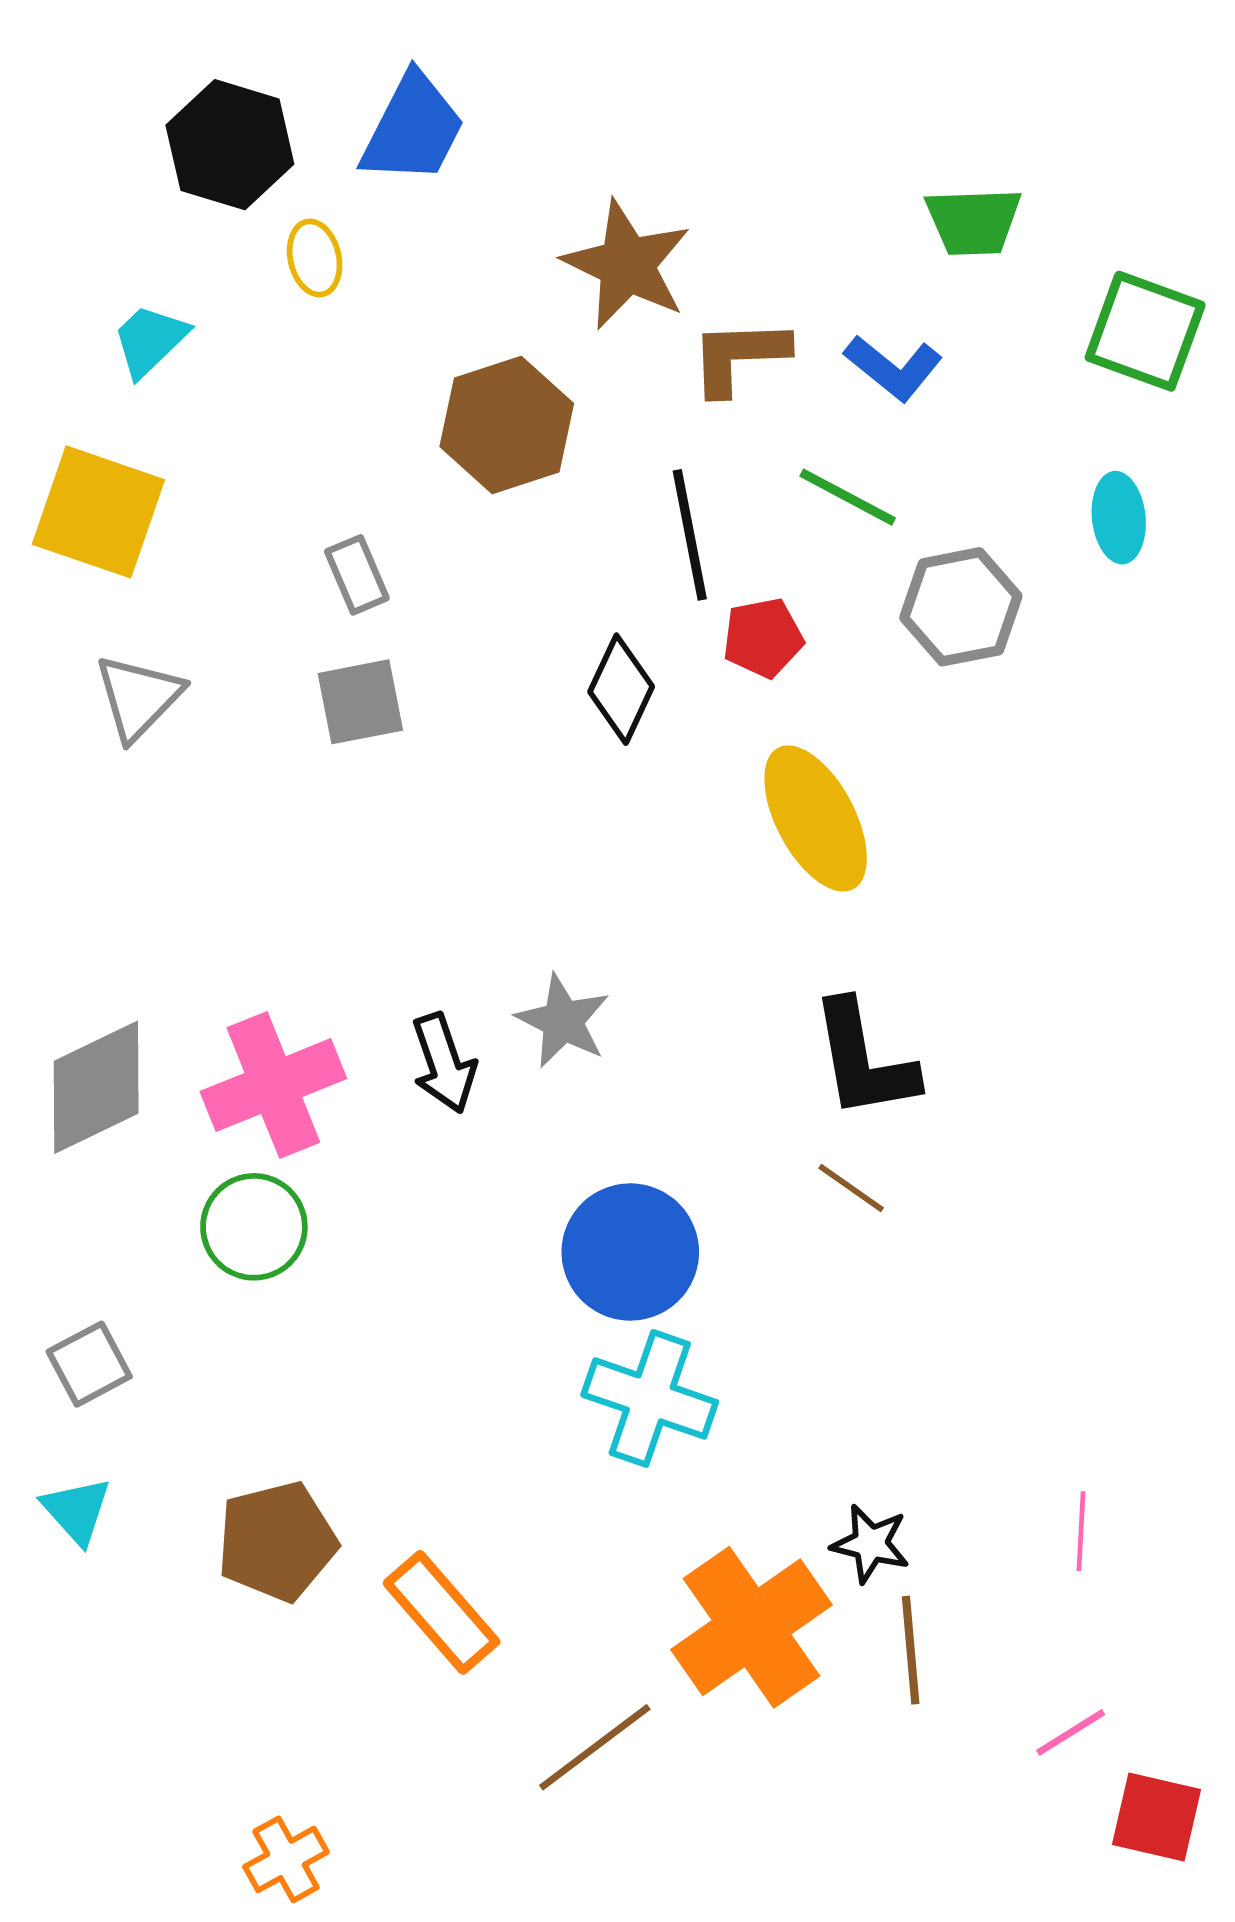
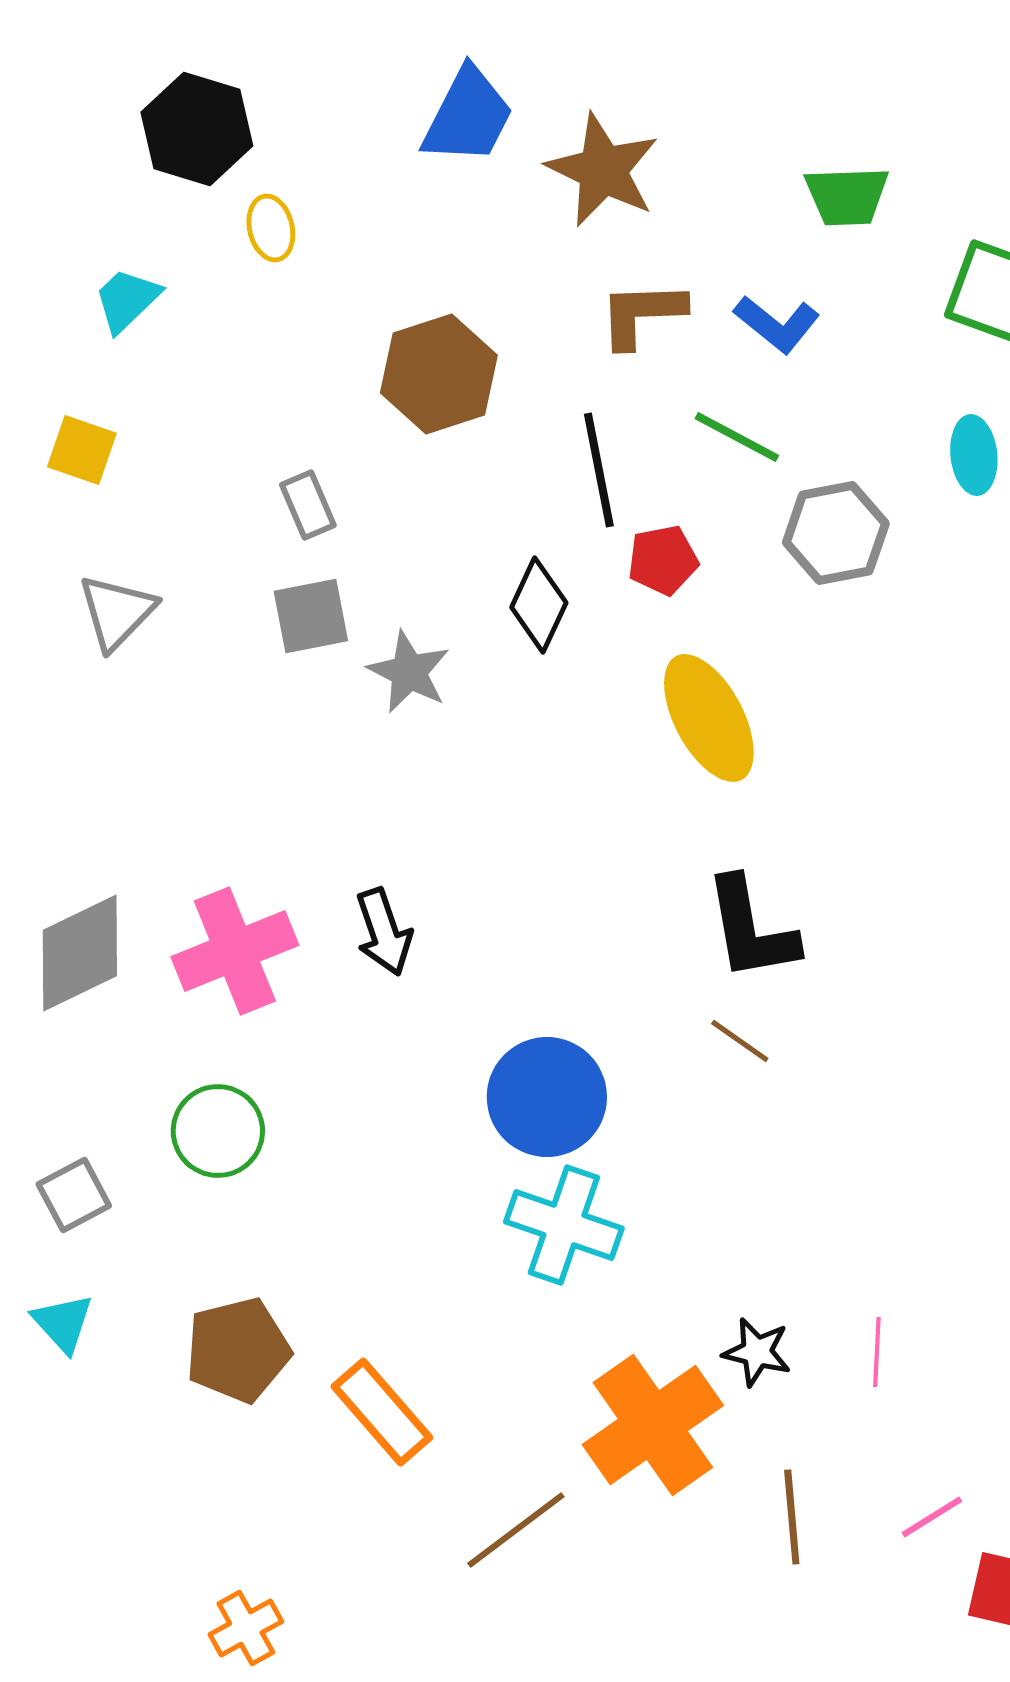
blue trapezoid: (413, 129) -> (468, 116), moved
brown star: (627, 265) -> (603, 170), moved
yellow square: (98, 512) -> (82, 450), size x0.6
gray star: (563, 1021) -> (409, 672), moved
green circle: (254, 1227) -> (218, 1131), moved
pink line: (1081, 1531) -> (877, 1352), moved
brown line: (911, 1650) -> (792, 1517), moved

